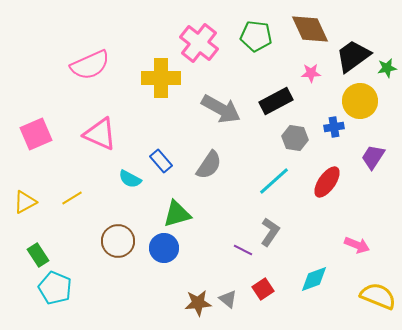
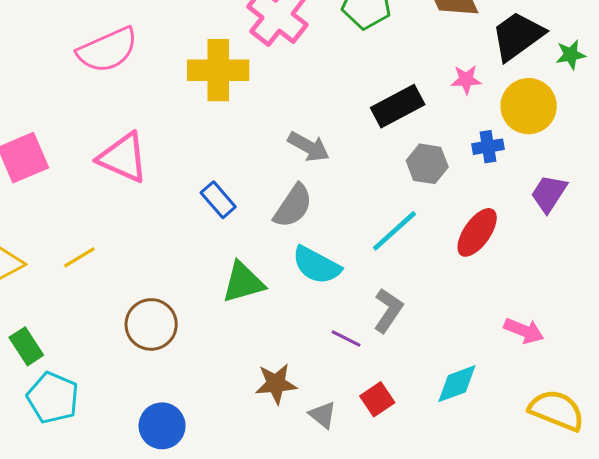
pink star: (311, 73) -> (466, 80), moved
gray arrow: (221, 109) -> (309, 147), moved, size x0.7
cyan semicircle: (130, 179) -> (316, 265), moved, size x1.4
blue circle: (164, 248) -> (162, 426), moved
brown star: (198, 303) -> (276, 384), moved

